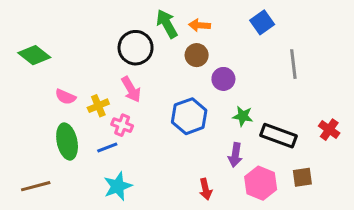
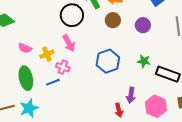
purple circle: (223, 79) -> (143, 25), moved
purple arrow: (235, 155) -> (131, 95), moved
cyan star: (118, 186) -> (29, 108), moved

